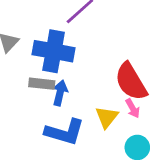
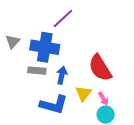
blue arrow: (60, 93) -> (62, 75), moved
pink arrow: (133, 108) -> (103, 99), moved

